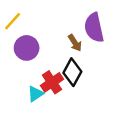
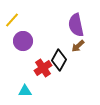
brown arrow: (75, 43) -> (78, 46), moved, turned 80
cyan triangle: (35, 94) -> (25, 91), moved, turned 32

